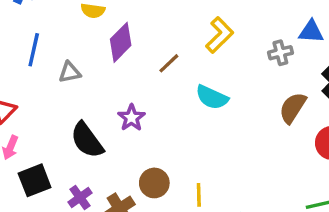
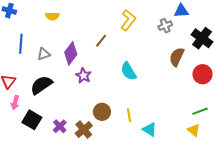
purple diamond: (121, 42) -> (71, 53), moved
cyan semicircle: (212, 97) -> (129, 71), moved, turned 42
black semicircle: (87, 140) -> (41, 85), moved, turned 100
black square: (35, 180) -> (32, 120), turned -30

